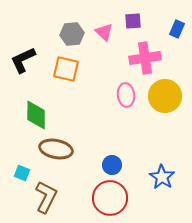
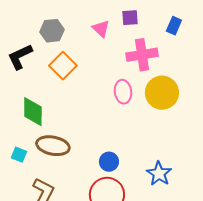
gray hexagon: (72, 34) -> (52, 31), moved
orange square: (66, 69) -> (63, 66), turned 32
cyan square: (22, 173) -> (19, 155), moved

